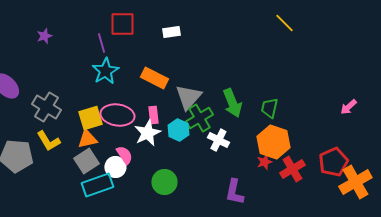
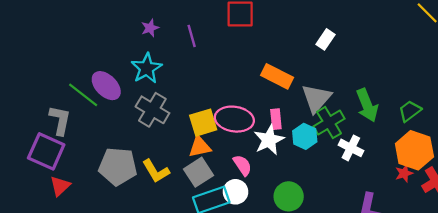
white rectangle: (171, 32) -> (326, 39), moved, turned -48
purple line: (101, 43) -> (192, 36), moved
cyan star: (105, 71) -> (147, 68), moved
green trapezoid: (269, 108) -> (410, 111), turned 40
yellow L-shape: (48, 141) -> (156, 171), moved
white circle: (115, 167) -> (235, 192), moved

